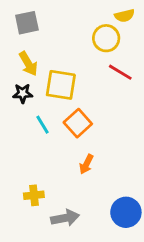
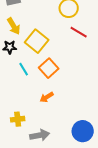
yellow square: (61, 85) -> (37, 41), turned 30
orange arrow: (86, 164) -> (47, 97), moved, turned 32

